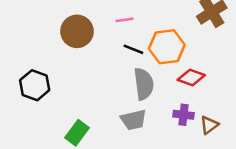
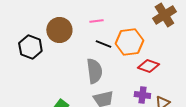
gray semicircle: (144, 84) -> (94, 71), moved
black hexagon: (35, 85) -> (30, 47), moved

